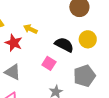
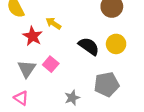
pink square: (49, 63) -> (51, 64), moved
gray triangle: (13, 72) -> (27, 69), turned 30

